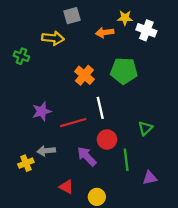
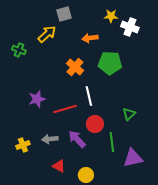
orange arrow: (105, 33) -> (90, 38), moved
yellow arrow: (53, 38) -> (47, 34), turned -48
gray arrow: (46, 151) -> (50, 139), moved
purple triangle: (150, 178) -> (133, 158), size x1.5

